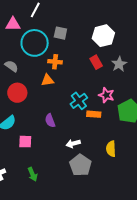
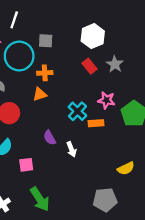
white arrow: (73, 144) -> (71, 149), moved, turned -88
yellow semicircle: (111, 149) -> (126, 168), moved, turned -105
gray pentagon: (80, 165) -> (105, 200), moved, turned -30
green arrow: (33, 174) -> (40, 199), size x1.6

